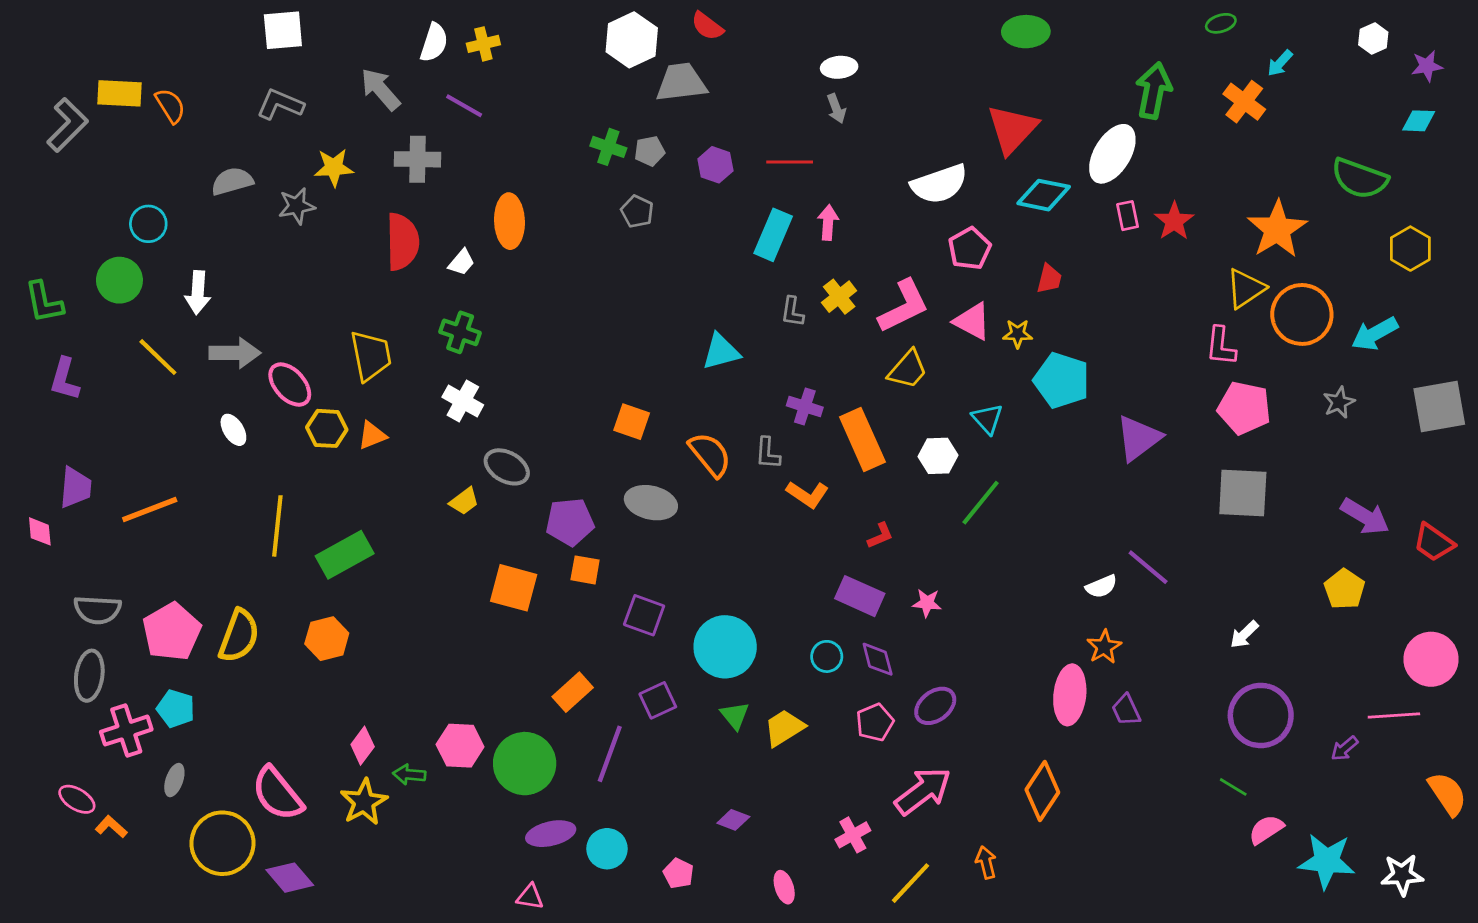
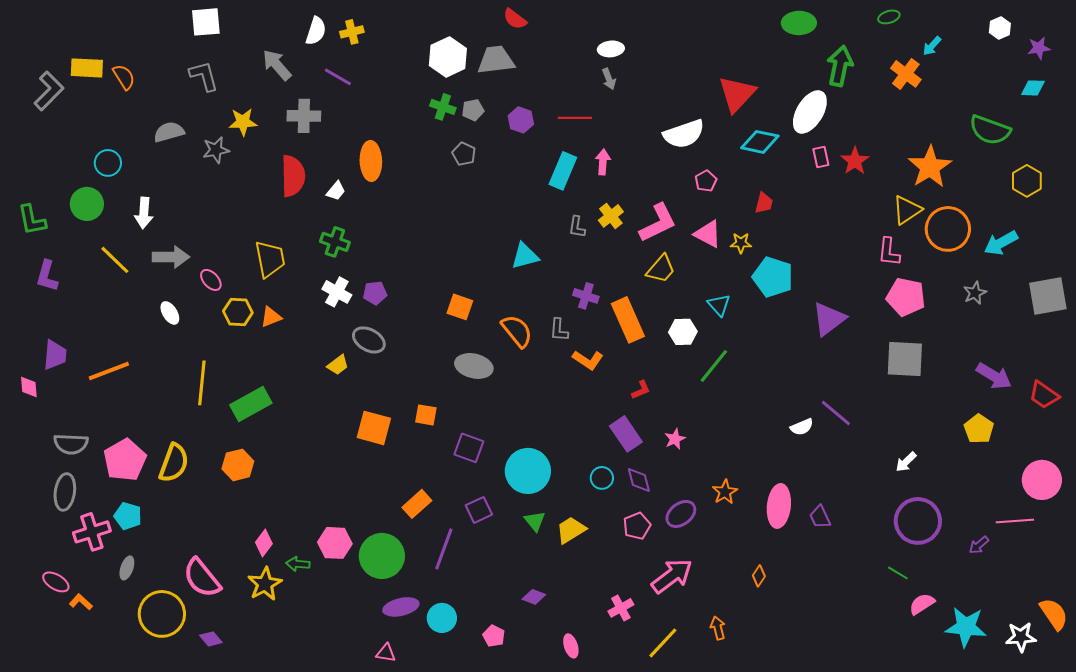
green ellipse: (1026, 32) -> (799, 23), moved
white hexagon: (632, 40) -> (448, 57), moved
gray L-shape: (280, 104) -> (204, 76), turned 52
pink pentagon: (970, 249) -> (706, 181), size x0.7
pink ellipse: (290, 385) -> (211, 280), size x0.7
purple pentagon: (570, 522) -> (375, 293), moved, size x0.7
purple rectangle: (860, 596) -> (626, 434), turned 32
pink star: (927, 603) -> (675, 439), turned -30
orange star: (1104, 647) -> (725, 492), moved
orange diamond: (1042, 791) -> (759, 576), size x0.5
orange semicircle: (1447, 794) -> (1054, 614), moved
purple diamond: (290, 878) -> (211, 639), size x0.7

